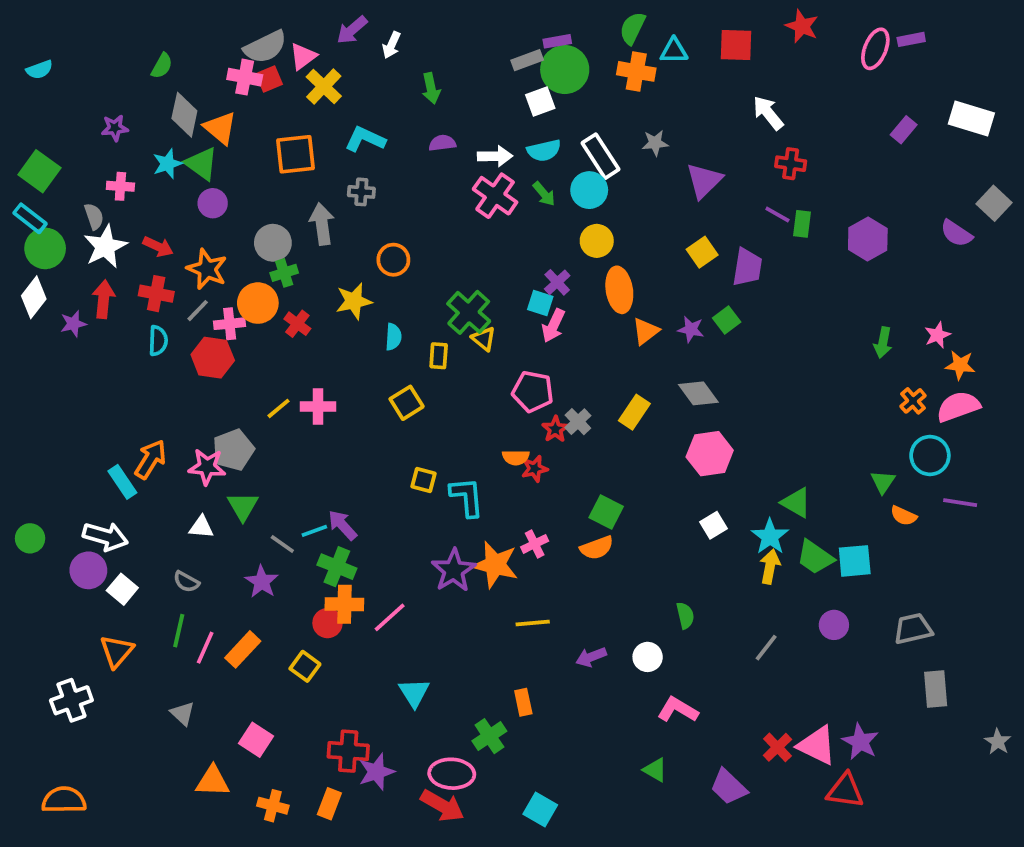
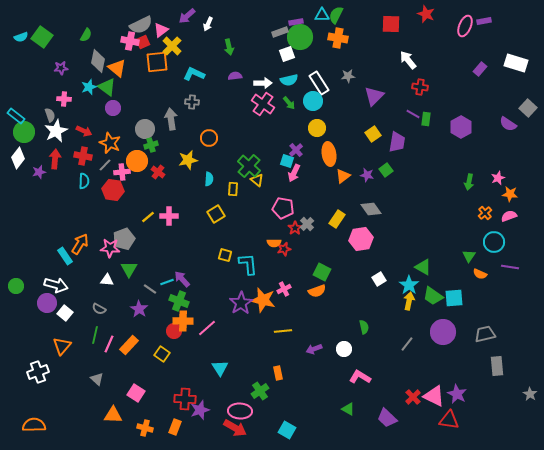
cyan triangle: (674, 51) -> (322, 15), moved
orange square: (295, 154) -> (157, 62), moved
green square: (39, 171) -> (42, 37), moved
pink semicircle: (958, 407) -> (509, 216), size x0.7
pink hexagon: (710, 454) -> (361, 239), moved
purple circle: (834, 625) -> (443, 332), size x1.6

